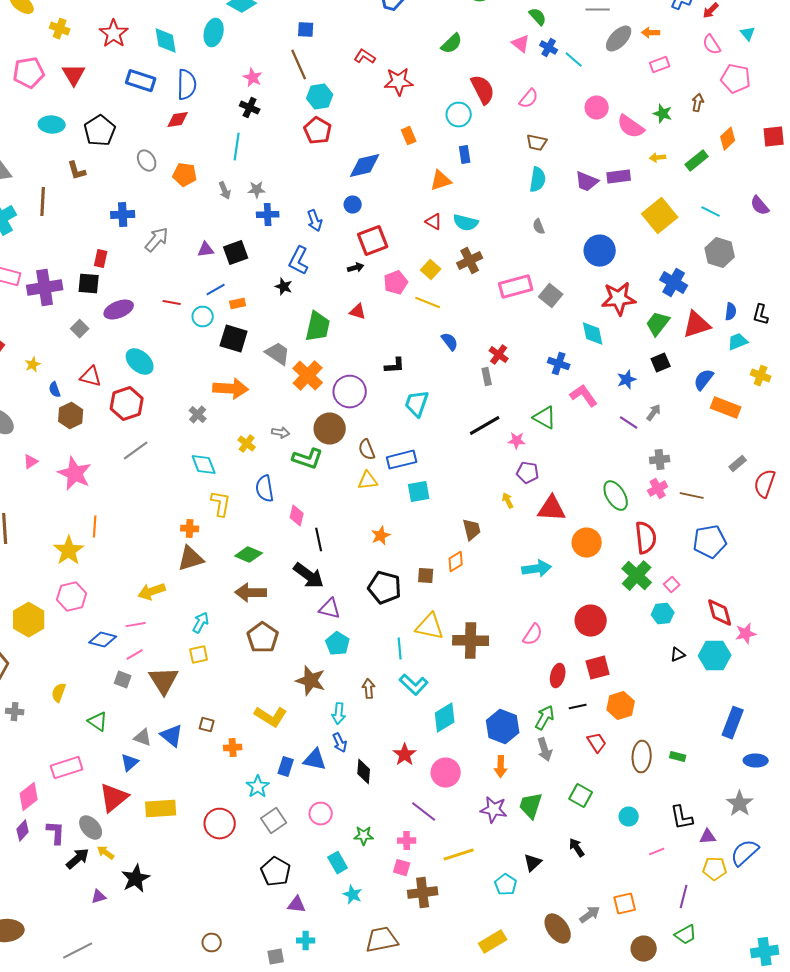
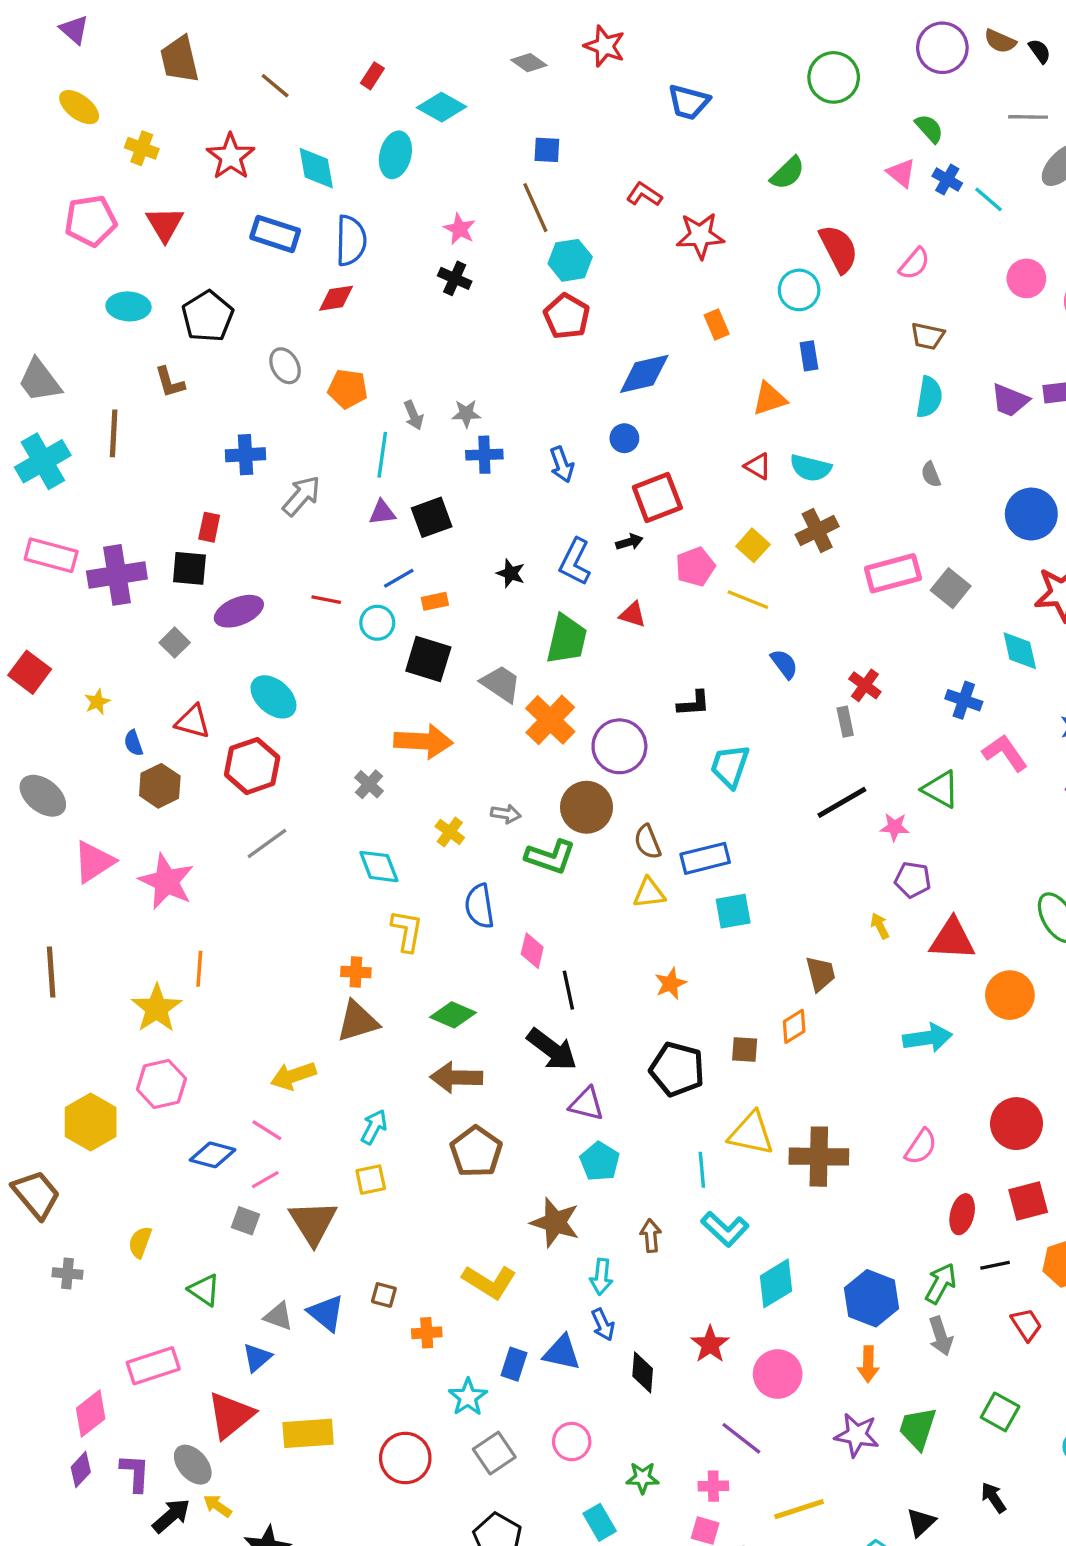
cyan line: (237, 147) -> (382, 455), moved
blue L-shape: (299, 261) -> (575, 562), moved
pink triangle: (31, 462) -> (94, 862), size x1.8
pink line: (136, 625) -> (267, 1130), turned 42

